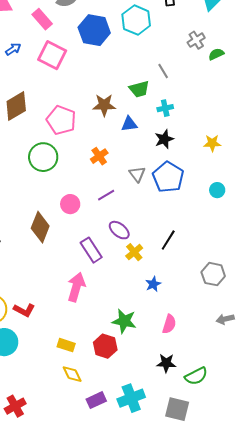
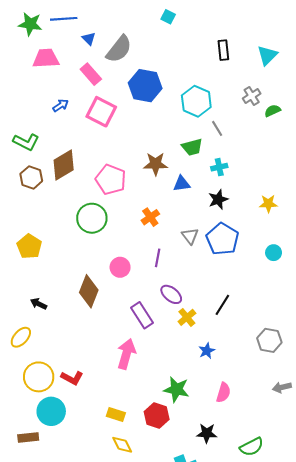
cyan hexagon: (136, 20) -> (196, 101), moved
purple line: (106, 195) -> (158, 258), turned -48
black star: (166, 363) -> (207, 433), moved

